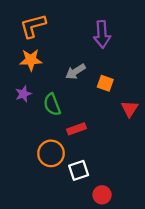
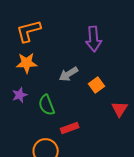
orange square: (105, 83) -> (97, 85), turned 35

